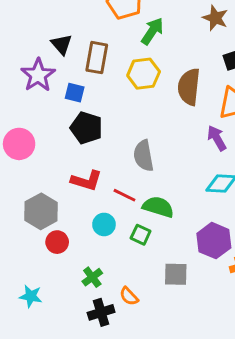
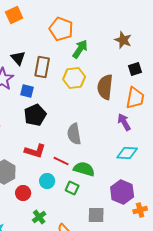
black pentagon: (86, 128) -> (35, 115), turned 30
red circle: (57, 242) -> (23, 193), moved

